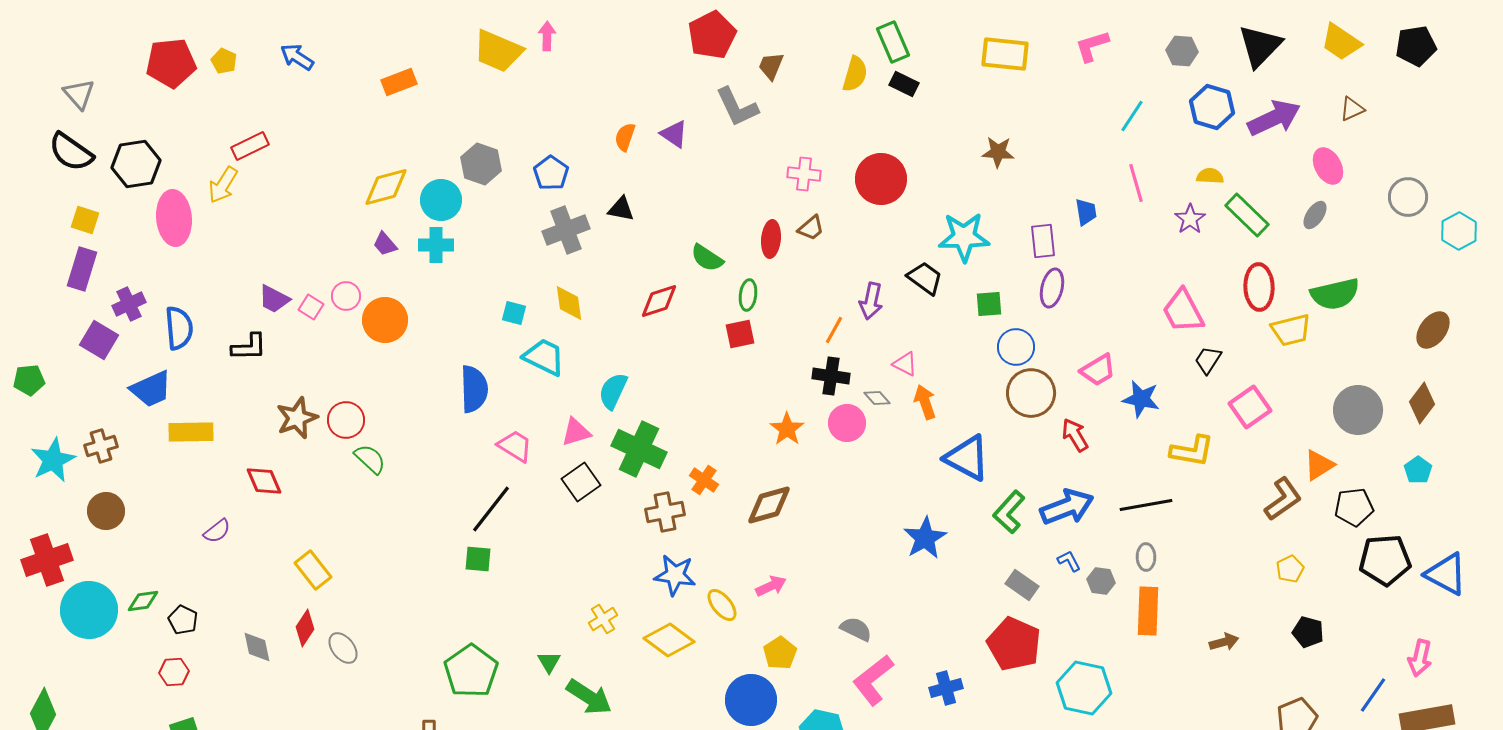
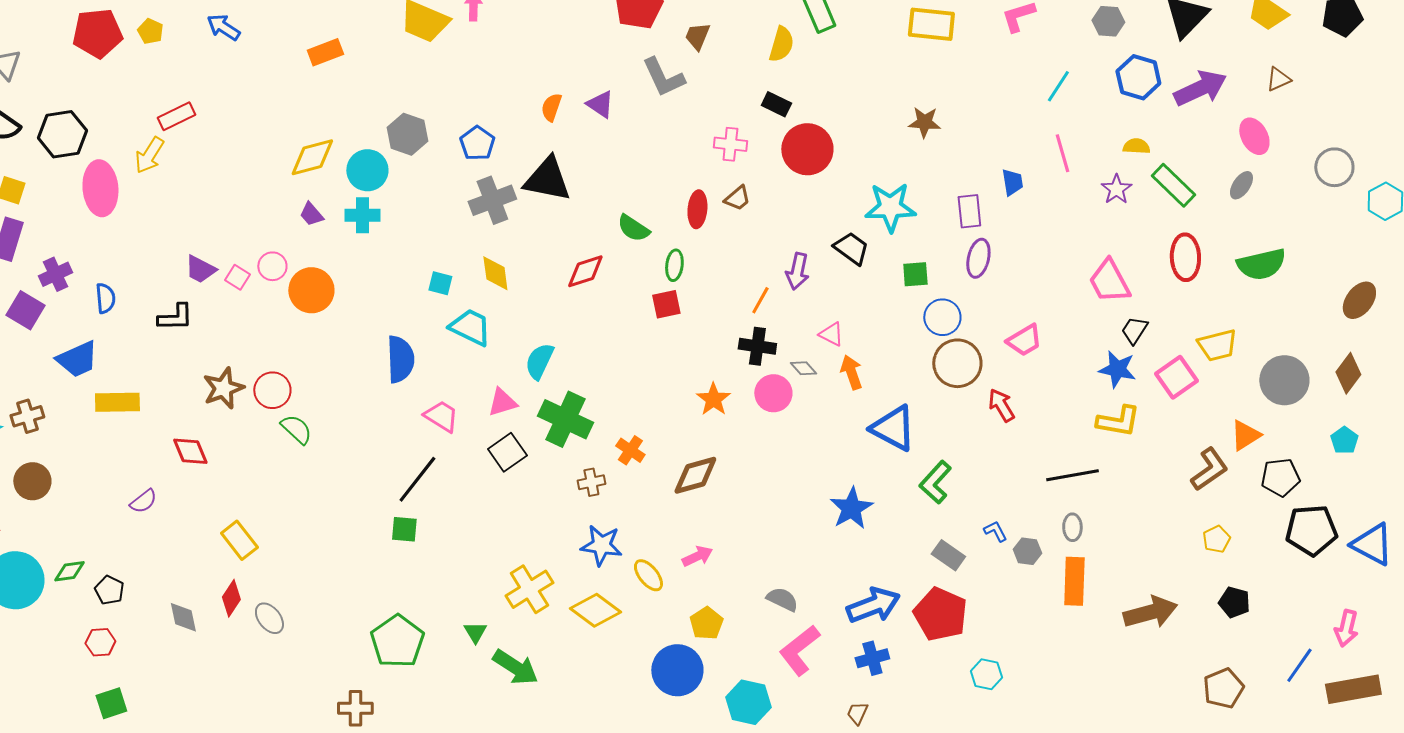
black rectangle: (904, 84) -> (776, 104), moved
black triangle: (621, 209) -> (547, 179), size x1.8
blue semicircle: (179, 328) -> (105, 298), size x0.7
yellow trapezoid: (1291, 330) -> (1217, 345), moved
blue star: (1141, 399) -> (1117, 369), moved
blue arrow: (1067, 507) -> (873, 605), moved
brown cross: (665, 512) -> (591, 482), size x0.7
yellow cross: (603, 619) -> (529, 589), size x1.6
brown arrow: (1224, 642) -> (1150, 612), size x1.8
cyan hexagon: (1084, 688) -> (986, 674), moved, size x0.6

